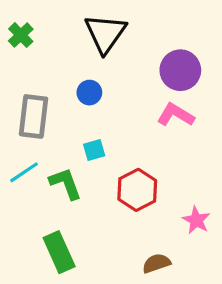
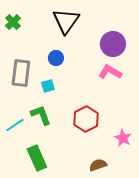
cyan square: (94, 150) -> (48, 86), moved
cyan line: (24, 172) -> (15, 125), moved

